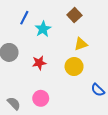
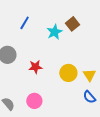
cyan star: (43, 29) -> (54, 32), moved
yellow triangle: (81, 44) -> (89, 75), moved, turned -48

